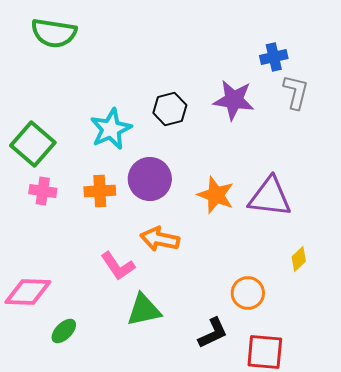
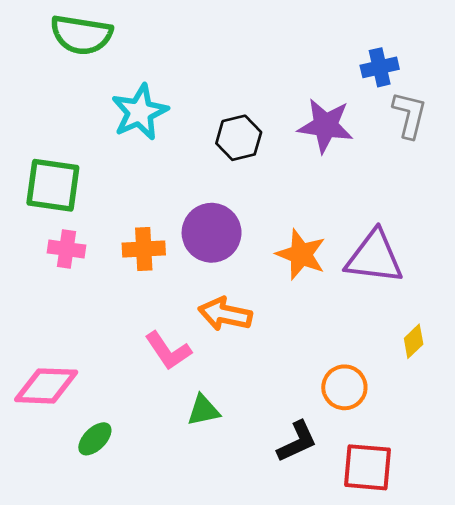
cyan star: (111, 129) -> (140, 112), moved
green square: (33, 144) -> (53, 185), turned -33
green triangle: (144, 310) -> (203, 410), size x0.7

